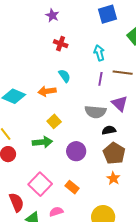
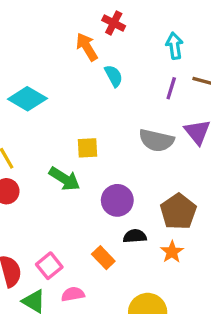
orange arrow: (47, 91) -> (87, 47), moved, turned 60
yellow square: (54, 121) -> (88, 148), turned 32
black semicircle: (109, 130) -> (135, 236), moved
green arrow: (42, 142) -> (64, 179), turned 30
pink square: (40, 184) -> (49, 266), moved, size x0.7

